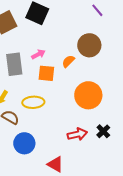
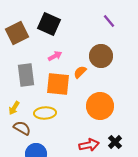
pink arrow: (38, 54) -> (55, 56), moved
orange square: (46, 73) -> (58, 84), size x1.4

